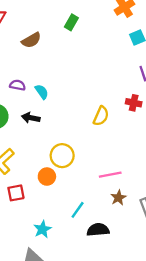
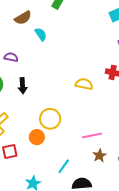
cyan semicircle: (42, 92) -> (41, 34), moved
yellow semicircle: (101, 116) -> (84, 84), turned -102
black arrow: (31, 118) -> (23, 86), turned -105

